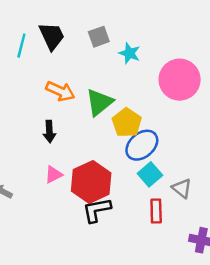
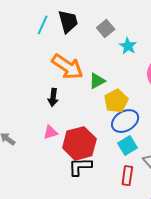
gray square: (99, 37) -> (106, 28), turned -30
orange arrow: (60, 91) -> (67, 67), size x1.4
green triangle: (99, 102) -> (97, 81), size x0.7

